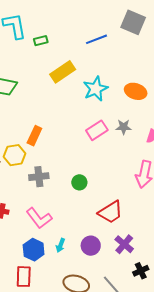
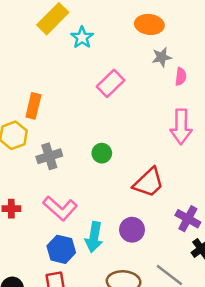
cyan star: (96, 89) -> (82, 37), moved, size x0.7
gray star: (124, 127) -> (162, 57), moved
purple cross: (124, 244) -> (188, 219), moved
cyan arrow: (60, 245) -> (94, 237), size x1.6

